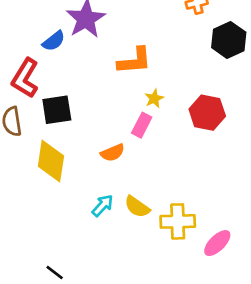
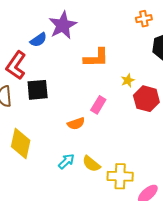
yellow star: (154, 98) -> (128, 80), moved
yellow diamond: (51, 161) -> (21, 144), moved

